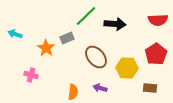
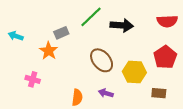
gray rectangle: (67, 38) -> (61, 33), moved

